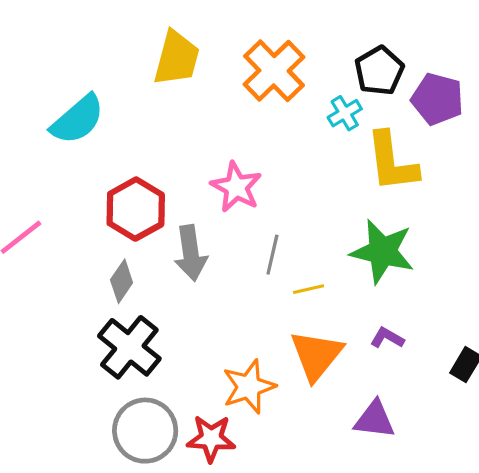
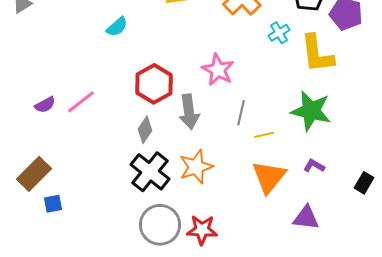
cyan cross: (345, 113) -> (279, 33), moved
cyan semicircle: (78, 119) -> (117, 27), size x0.6
orange star: (249, 387) -> (196, 167), moved

